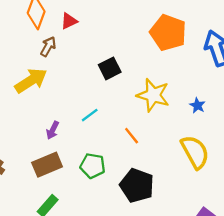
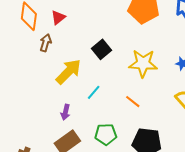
yellow arrow: (31, 81) -> (68, 72), moved

